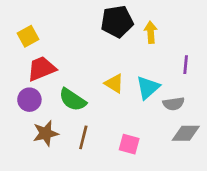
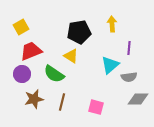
black pentagon: (117, 22) -> (79, 32), moved
purple line: (186, 65) -> (129, 48), moved
yellow triangle: (114, 83) -> (71, 56), moved

